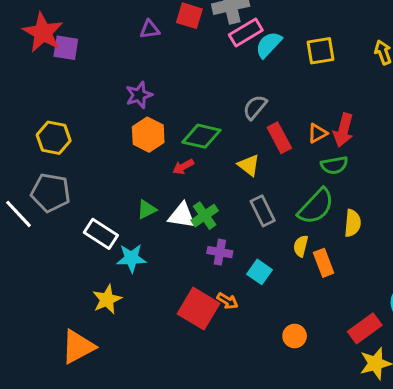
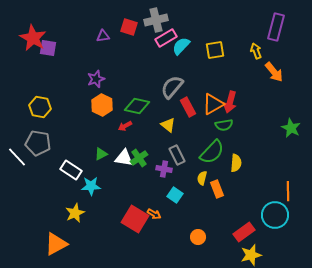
gray semicircle: (255, 107) -> (172, 87), size x1.4
orange triangle: (317, 133) -> (213, 104), size x1.6
purple cross: (220, 252) -> (164, 169), moved

